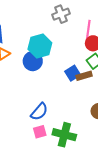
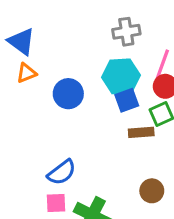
cyan hexagon: (40, 46) -> (121, 76), moved
blue square: (73, 73) -> (127, 100), moved

